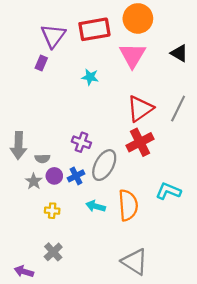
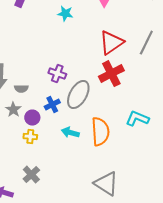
purple circle: (54, 176) -> (32, 118), moved

